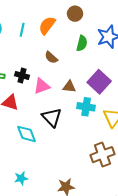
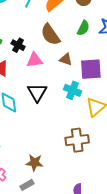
brown semicircle: (51, 57) -> (50, 35), size x1.6
purple square: (99, 82) -> (91, 69), turned 30
brown triangle: (69, 87) -> (66, 59), moved

